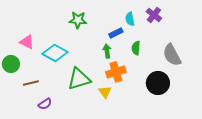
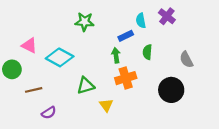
gray semicircle: (172, 55) -> (186, 60), size x0.7
green triangle: (79, 79) -> (86, 86), size x0.7
yellow triangle: (105, 92) -> (106, 105), moved

